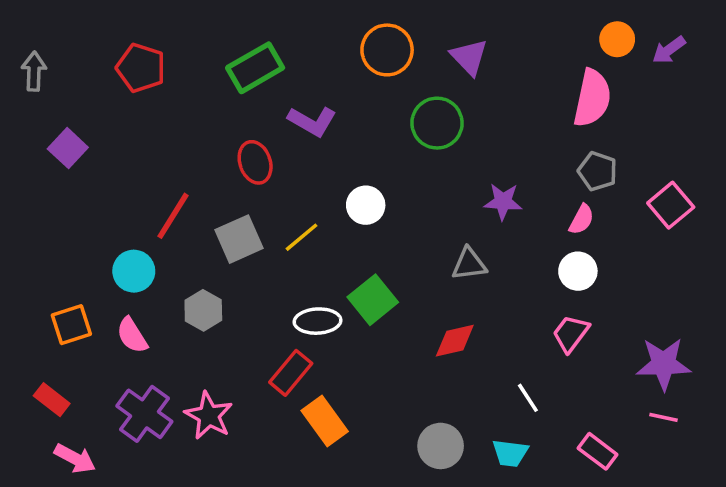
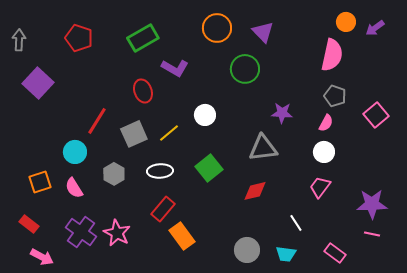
purple square: (68, 148) -> (38, 83), size x1.4
gray triangle: (469, 264) -> (263, 148), size x1.4
white ellipse: (317, 321) -> (160, 171), moved

